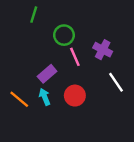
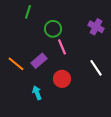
purple cross: (103, 50) -> (96, 27), moved
cyan arrow: (45, 97) -> (37, 93), moved
orange line: (19, 99) -> (16, 64), moved

